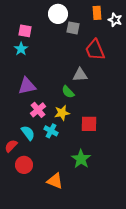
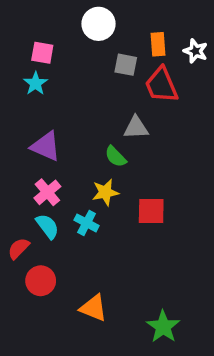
orange rectangle: (97, 13) -> (158, 44), moved
white star: (115, 20) -> (195, 51), moved
gray square: (73, 28) -> (126, 65), moved
purple triangle: (27, 86) -> (46, 146), turned 36
pink cross: (38, 110) -> (47, 192), moved
green star: (81, 159) -> (163, 327), moved

